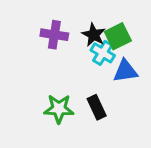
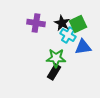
black rectangle: (97, 107) -> (54, 72), moved, turned 56
green star: (59, 109) -> (56, 58), moved

